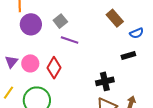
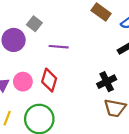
gray square: (60, 21) -> (34, 24), moved

